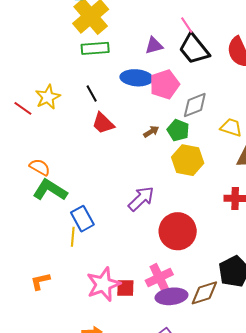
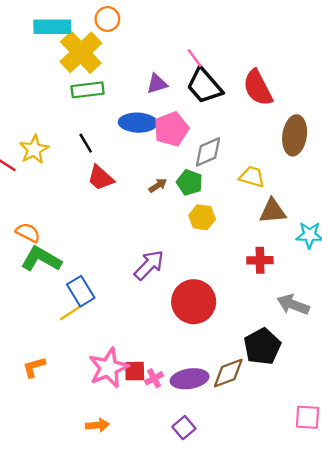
yellow hexagon: (188, 160) -> (202, 217), size x0.7
yellow line: (73, 237) -> (70, 313), turned 54
pink cross: (159, 278) -> (154, 378), moved, size x0.6

